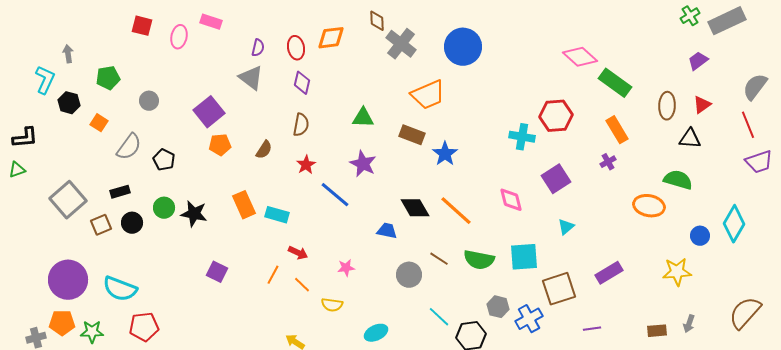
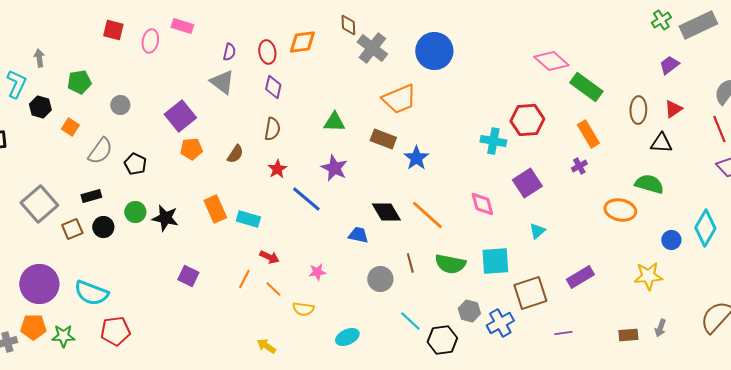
brown line: (439, 259) -> (410, 263), turned 42

